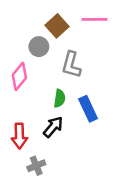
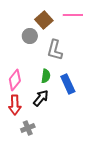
pink diamond: (19, 76) -> (15, 80), moved

